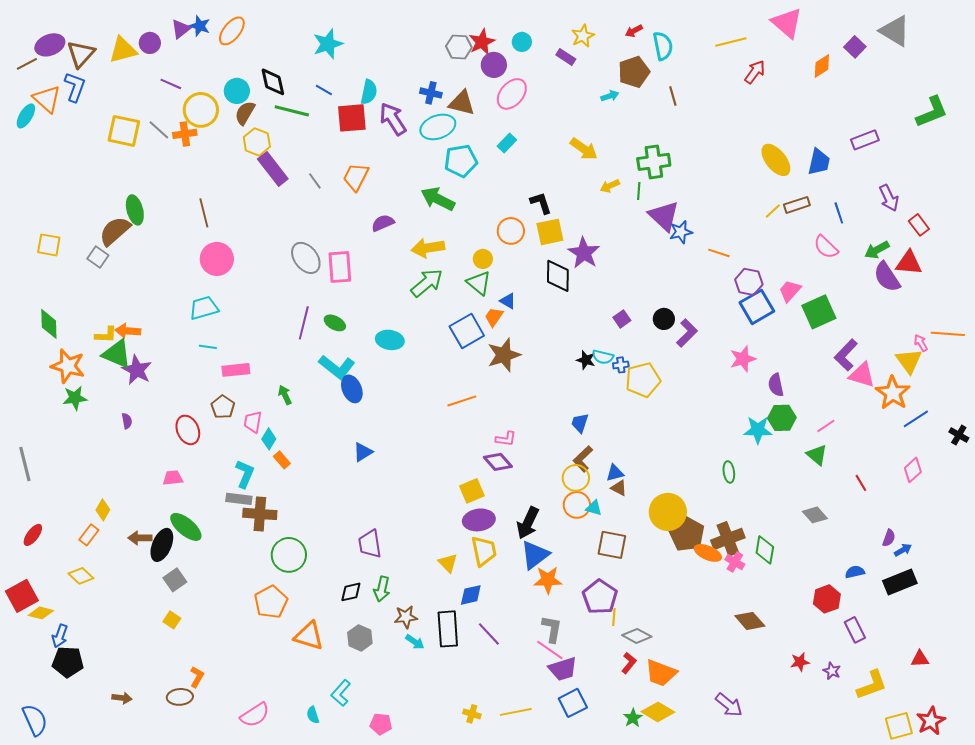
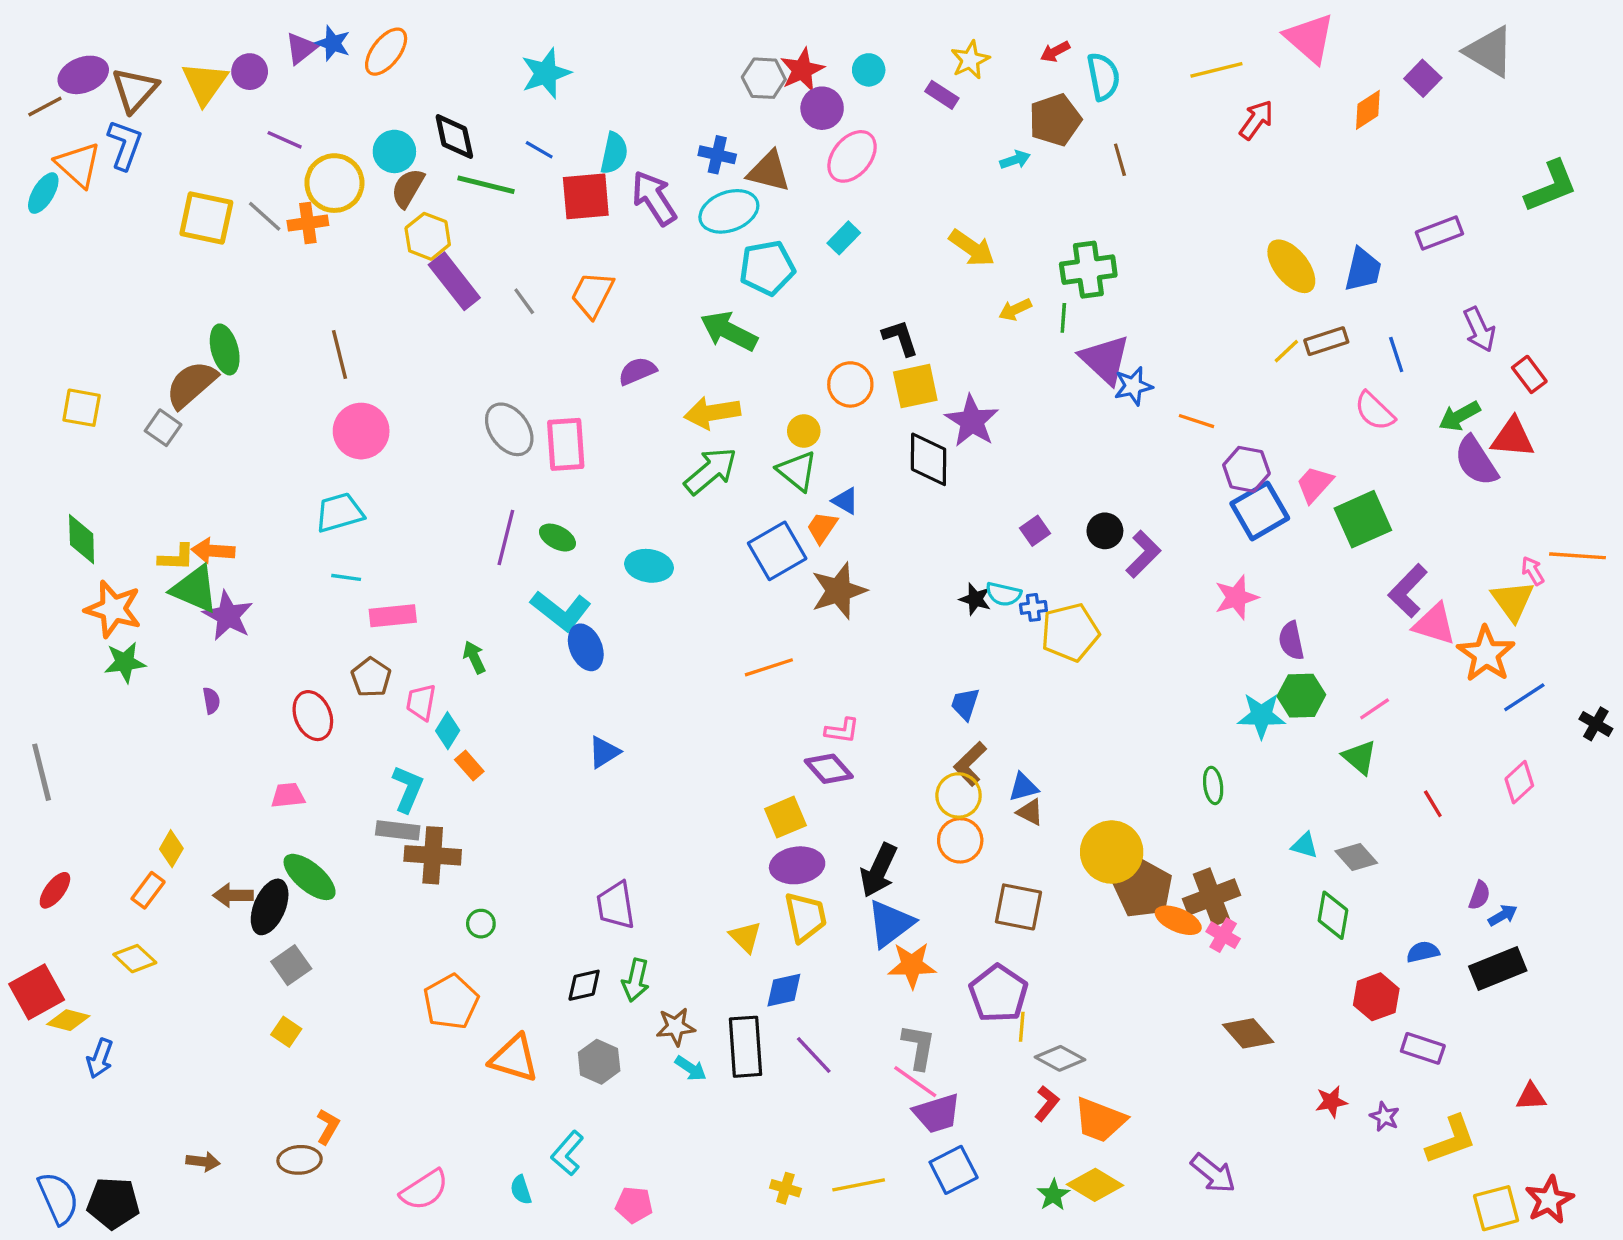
yellow triangle: (123, 50) -> (205, 83), turned -40
cyan triangle: (594, 508) -> (1305, 845), moved
green diamond: (765, 550) -> (1333, 915), moved
green circle: (289, 555) -> (481, 924), size x0.5
purple rectangle: (855, 630) -> (1423, 1048), turned -45
black pentagon: (68, 662) -> (113, 1203), moved

